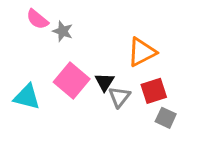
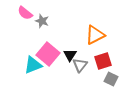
cyan triangle: (27, 97) -> (33, 65), moved, turned -36

